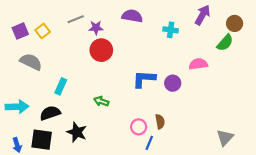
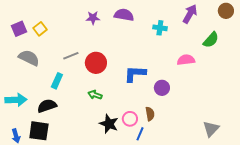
gray line: (76, 19) -> (71, 56), moved
brown circle: (235, 23) -> (226, 11), moved
purple star: (96, 28) -> (93, 18), moved
red circle: (101, 50) -> (96, 63), moved
purple circle: (173, 83) -> (162, 88), moved
black star: (77, 132) -> (109, 124), moved

